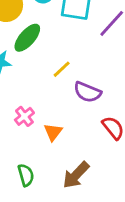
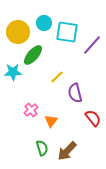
purple semicircle: (87, 92) -> (75, 93), turned 54
green semicircle: (26, 175) -> (42, 148), moved

